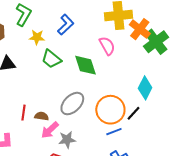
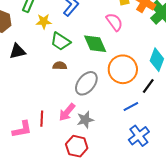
orange circle: (110, 110) -> (123, 69), moved
red line: (23, 113) -> (42, 119), moved
brown semicircle: (42, 116) -> (60, 66), moved

